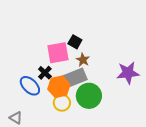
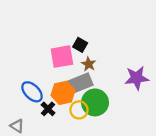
black cross: (45, 73) -> (48, 109), moved
yellow circle: (62, 103) -> (79, 110), moved

